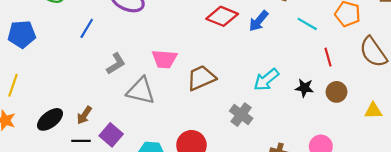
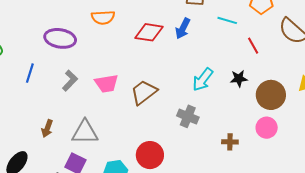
gray L-shape: (116, 64) -> (70, 81), moved
gray triangle: (141, 91) -> (85, 132), moved
brown circle: (337, 92) -> (271, 95), moved, size x1.5
brown arrow: (84, 115) -> (47, 128), moved

